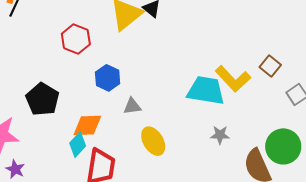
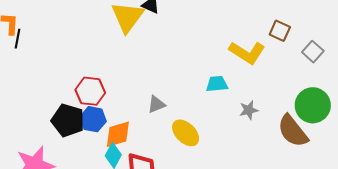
red hexagon: (76, 39) -> (90, 91), moved
blue hexagon: (108, 78) -> (93, 119), moved
cyan trapezoid: (206, 91) -> (217, 84), moved, size x0.6

